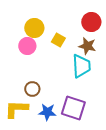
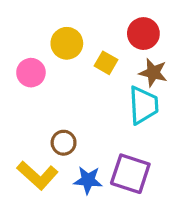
red circle: (91, 22) -> (143, 34), moved
pink circle: (27, 46) -> (31, 73), moved
yellow L-shape: (16, 109) -> (37, 175), turned -140

